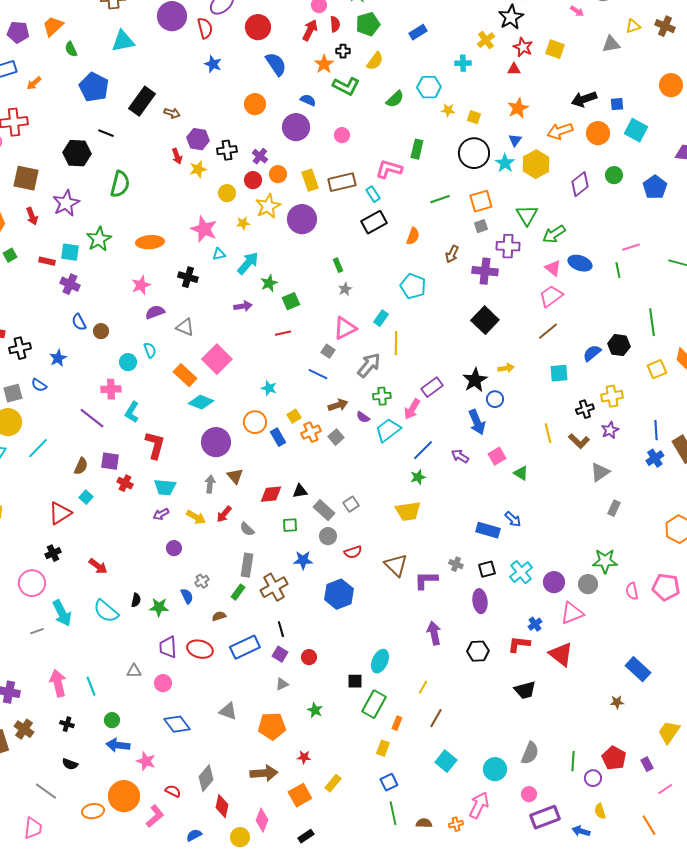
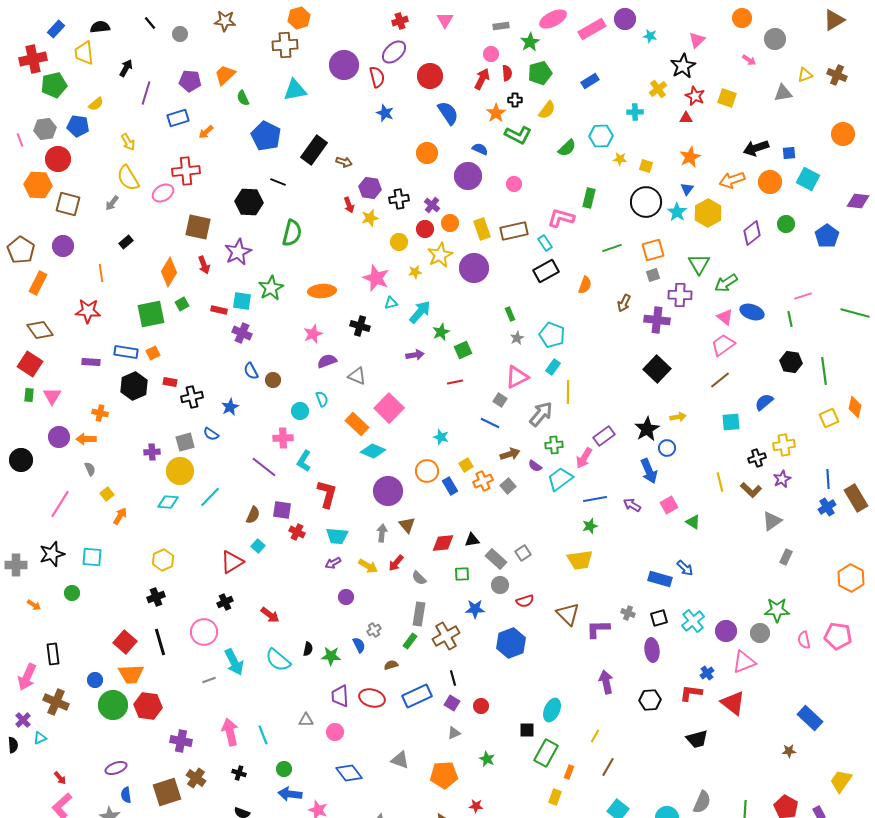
cyan pentagon: (413, 286) -> (552, 335), moved
black hexagon: (619, 345) -> (791, 362), moved
blue line: (423, 450) -> (595, 499), turned 35

